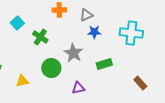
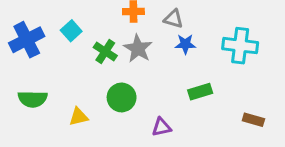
gray triangle: (86, 15) -> (173, 19), turned 40
gray star: (73, 53) -> (138, 49), moved
brown rectangle: (140, 83) -> (253, 120), turned -32

